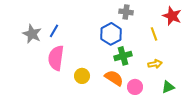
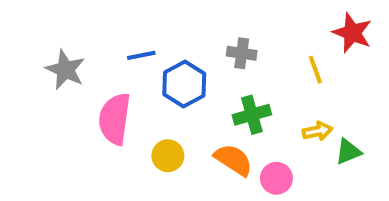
gray cross: (126, 12) -> (242, 53), moved
blue line: (54, 31) -> (141, 55), moved, turned 48
blue hexagon: (111, 34) -> (184, 84), moved
green triangle: (168, 87) -> (348, 152), moved

